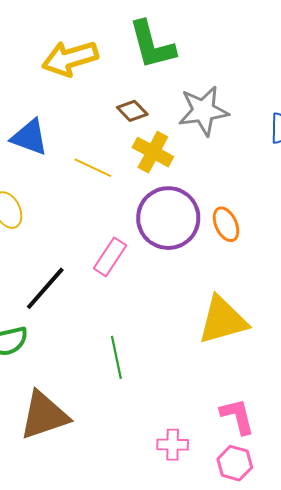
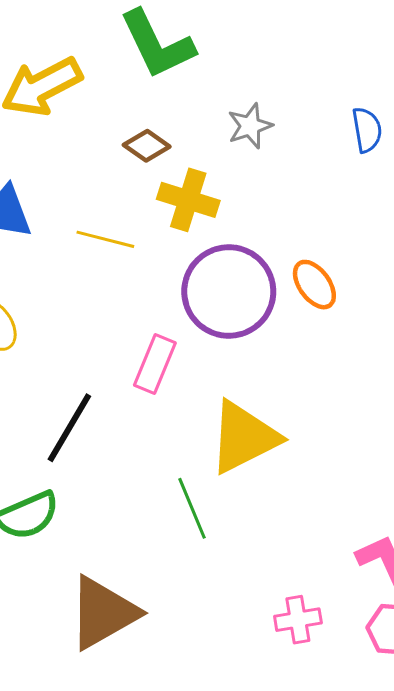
gray star: (203, 111) -> (250, 126), size x0.6
yellow triangle: (223, 320) -> (244, 437), moved

